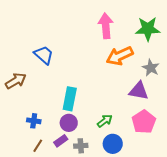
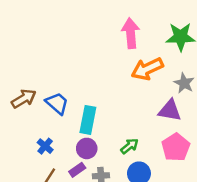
blue trapezoid: (44, 55) -> (57, 103), moved
blue cross: (34, 121) -> (45, 146), turned 32

